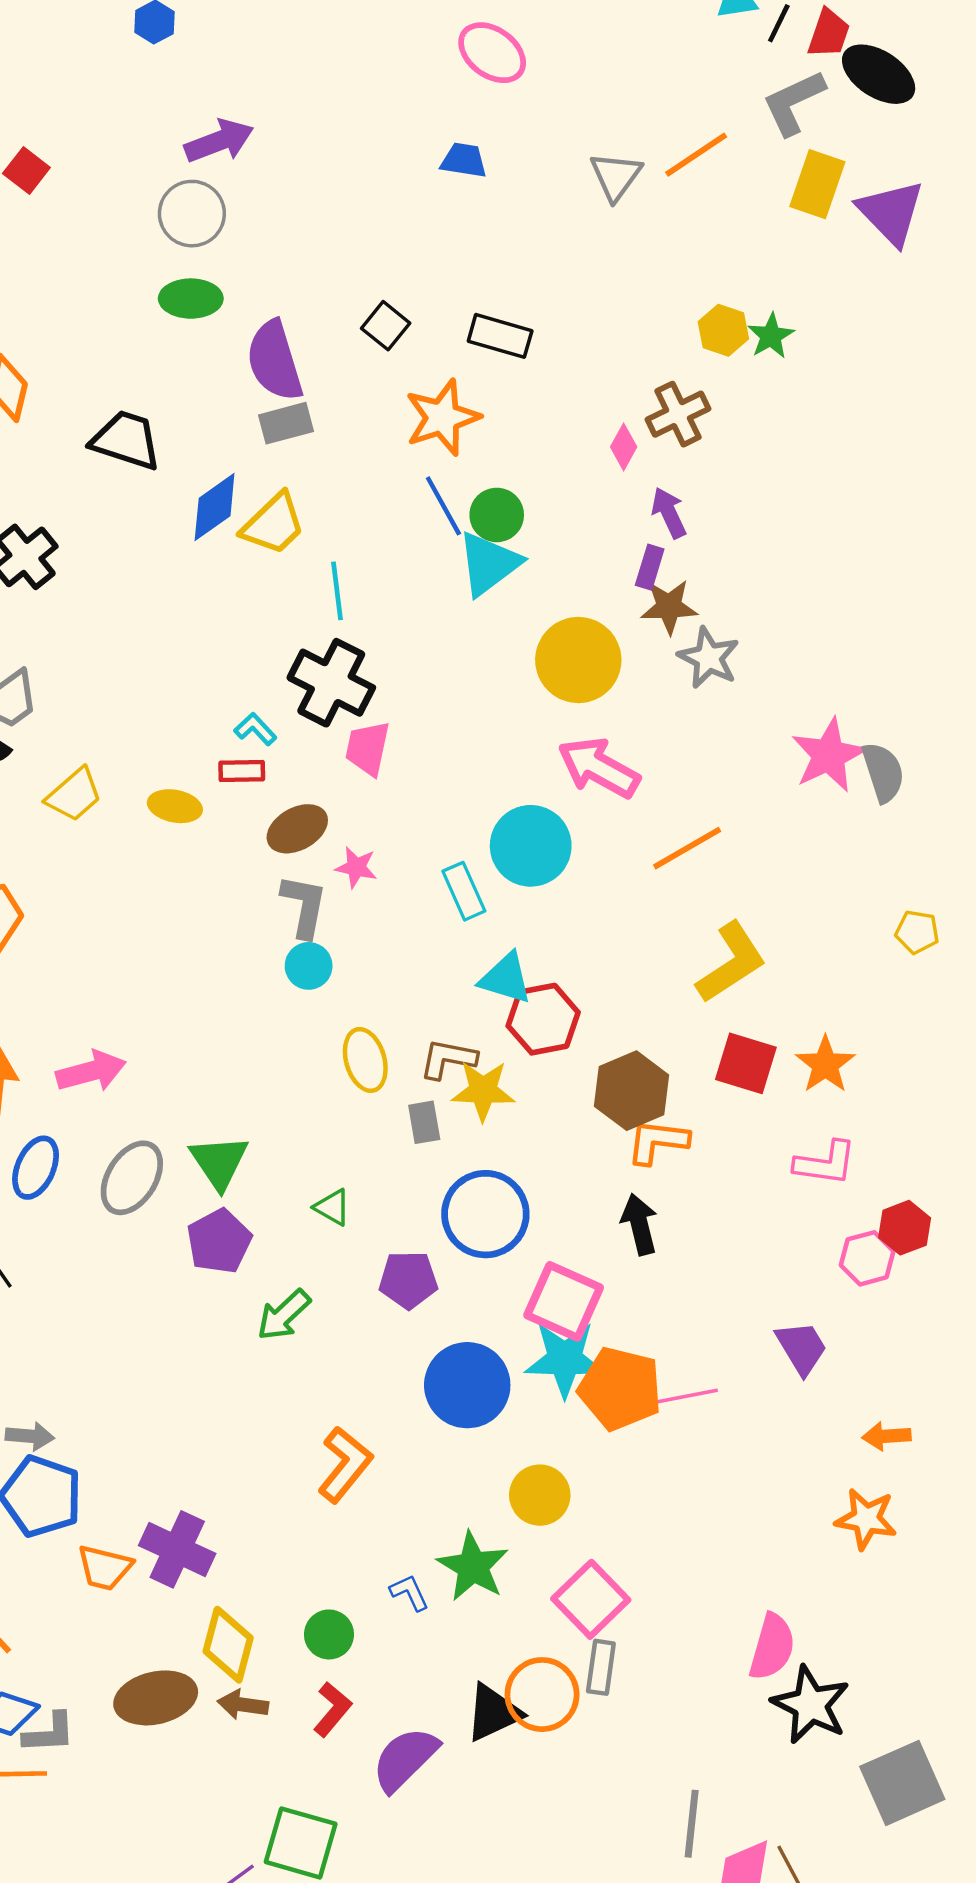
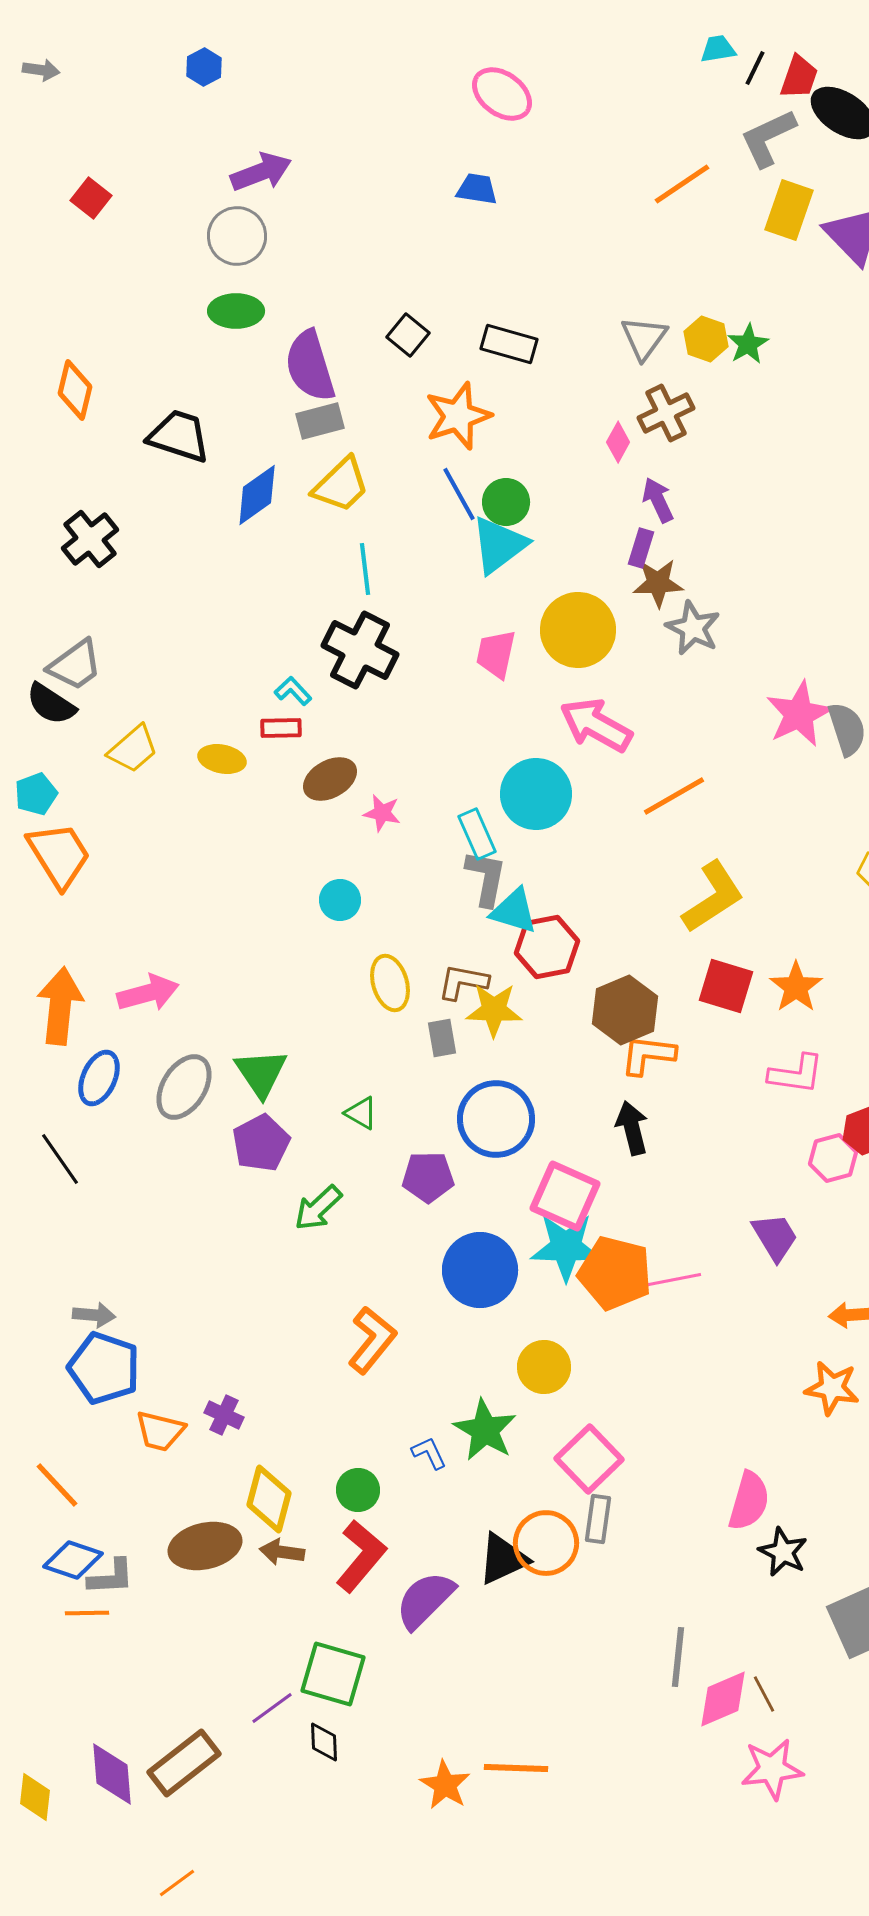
gray triangle: (616, 176) -> (644, 338), moved
yellow trapezoid: (273, 524) -> (341, 485), moved
pink trapezoid: (368, 748) -> (496, 654), moved
gray L-shape: (304, 906) -> (486, 878), moved
purple cross: (177, 1549) -> (224, 1415), size x0.6
black star: (811, 1705) -> (783, 1552), size x0.7
red L-shape: (332, 1709) -> (361, 1556), size x1.5

